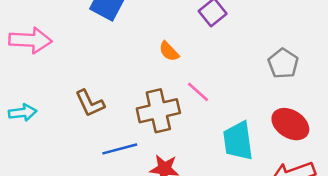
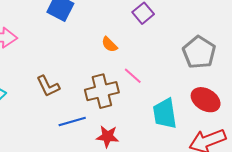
gray pentagon: (283, 63) -> (199, 52), size x1.4

